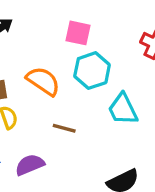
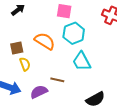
cyan trapezoid: (123, 109) -> (82, 61), moved
brown line: (64, 128) -> (57, 80), moved

